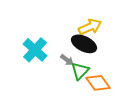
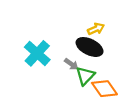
yellow arrow: (90, 27) -> (96, 29), size x0.7

